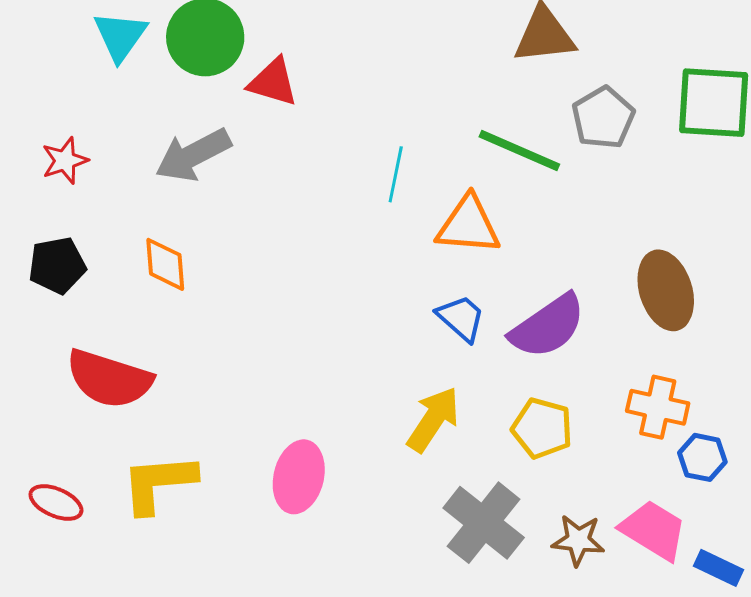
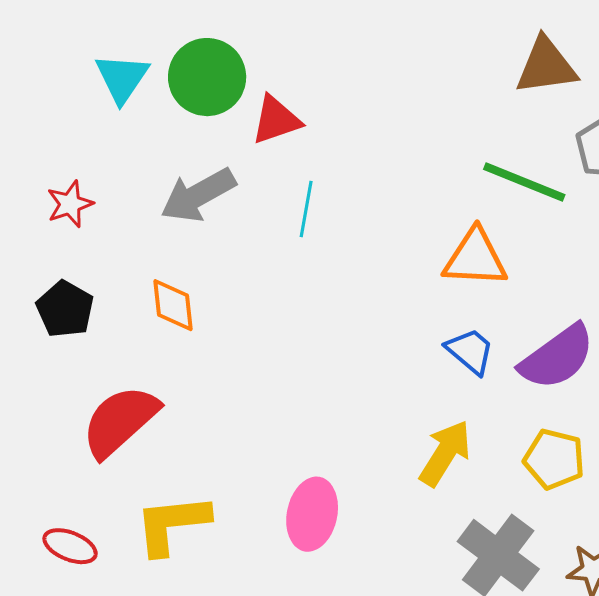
red triangle: (273, 82) -> (276, 120), turned -34
cyan line: (396, 174) -> (306, 209), moved
black pentagon: (57, 265) -> (65, 309), turned -30
red semicircle: (109, 379) -> (120, 421), turned 122

